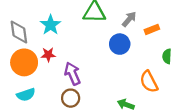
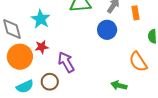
orange rectangle: (152, 29) -> (136, 13), turned -72
brown circle: (71, 98) -> (50, 82), moved

